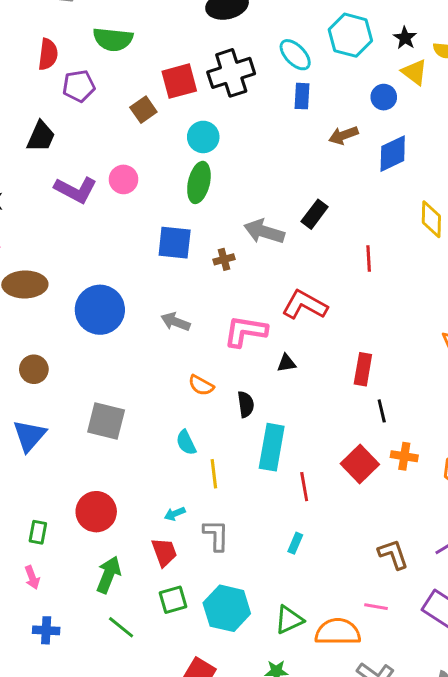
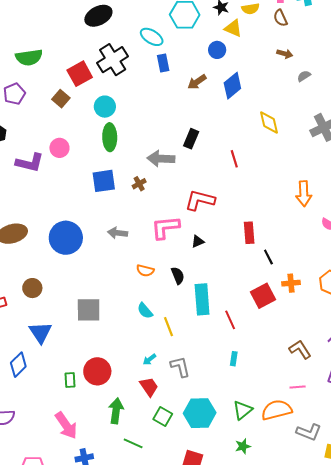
red square: (360, 464) -> (263, 296), turned 30
green rectangle: (38, 532) -> (70, 380), moved
pink arrow: (32, 577) -> (66, 425), size x1.8
green square: (173, 600) -> (163, 417), turned -30

